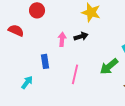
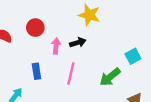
red circle: (37, 10) -> (35, 28), moved
pink line: (75, 74) -> (71, 74), moved

